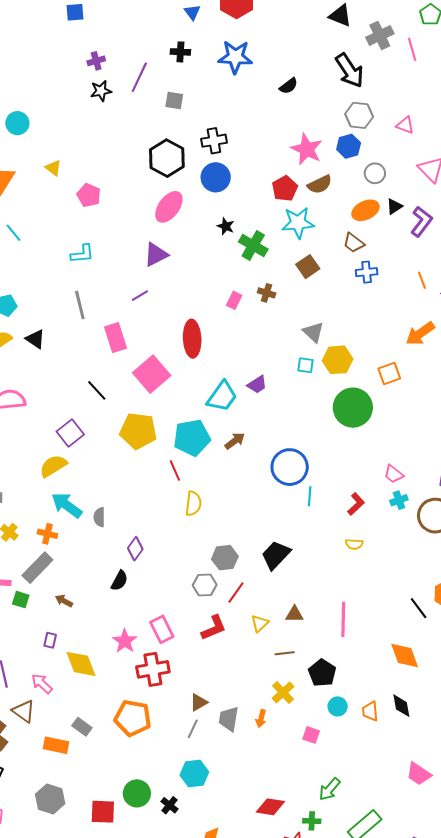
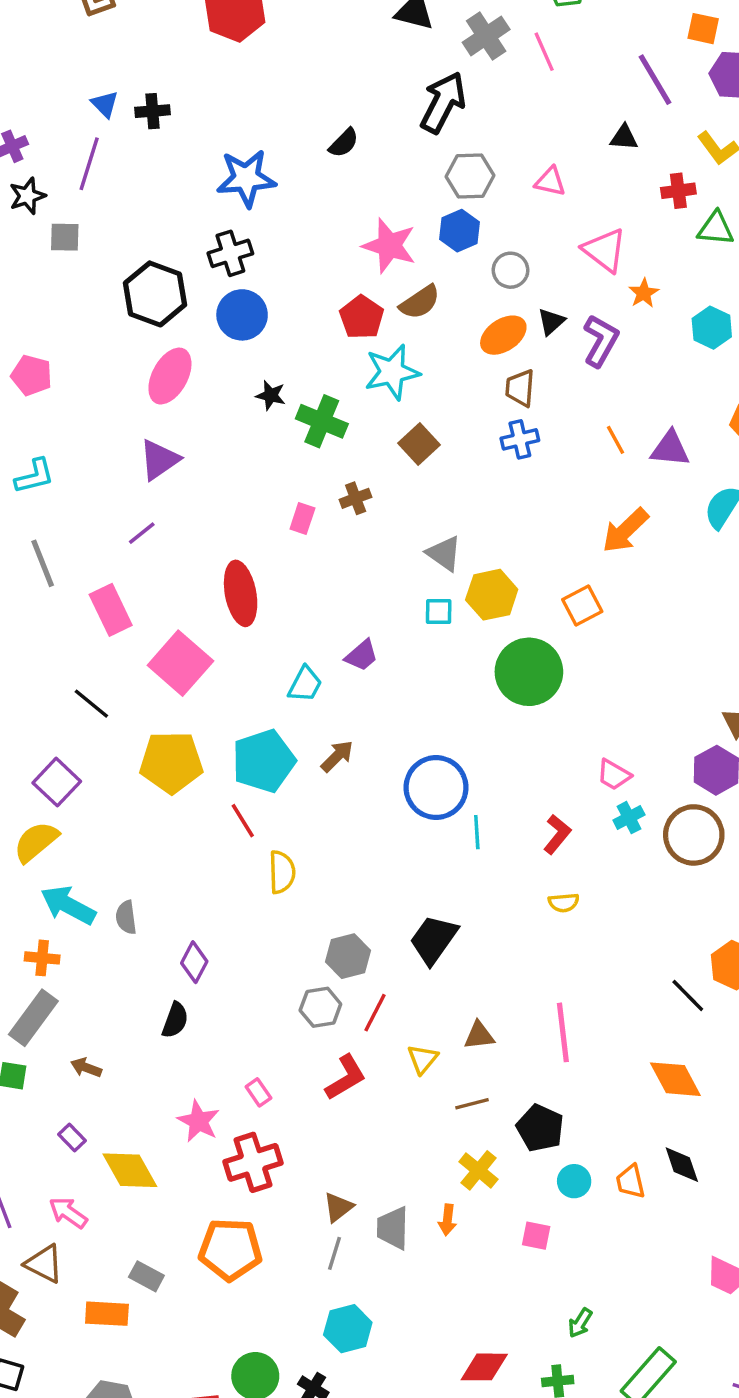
blue triangle: (192, 12) -> (105, 104), moved
blue star: (235, 57) -> (246, 178), moved
black arrow: (349, 71) -> (443, 102), turned -111
gray square: (174, 101) -> (65, 237), moved
brown trapezoid: (354, 243) -> (520, 388), moved, turned 65
brown cross: (267, 293) -> (356, 498), turned -30
cyan trapezoid: (222, 397) -> (305, 684), size x0.7
pink rectangle: (162, 629) -> (258, 1092), size x0.6
purple rectangle: (50, 640) -> (72, 1138), turned -49
green arrow: (330, 789) -> (580, 1323), size x0.7

